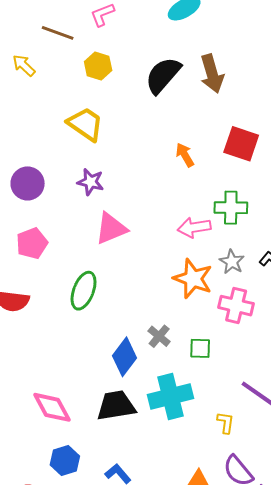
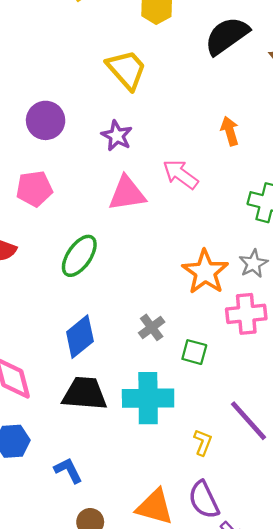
pink arrow: (194, 227) -> (180, 174), moved, turned 32
pink cross: (236, 306) -> (246, 314), turned -32
blue diamond: (124, 357) -> (80, 337), moved

